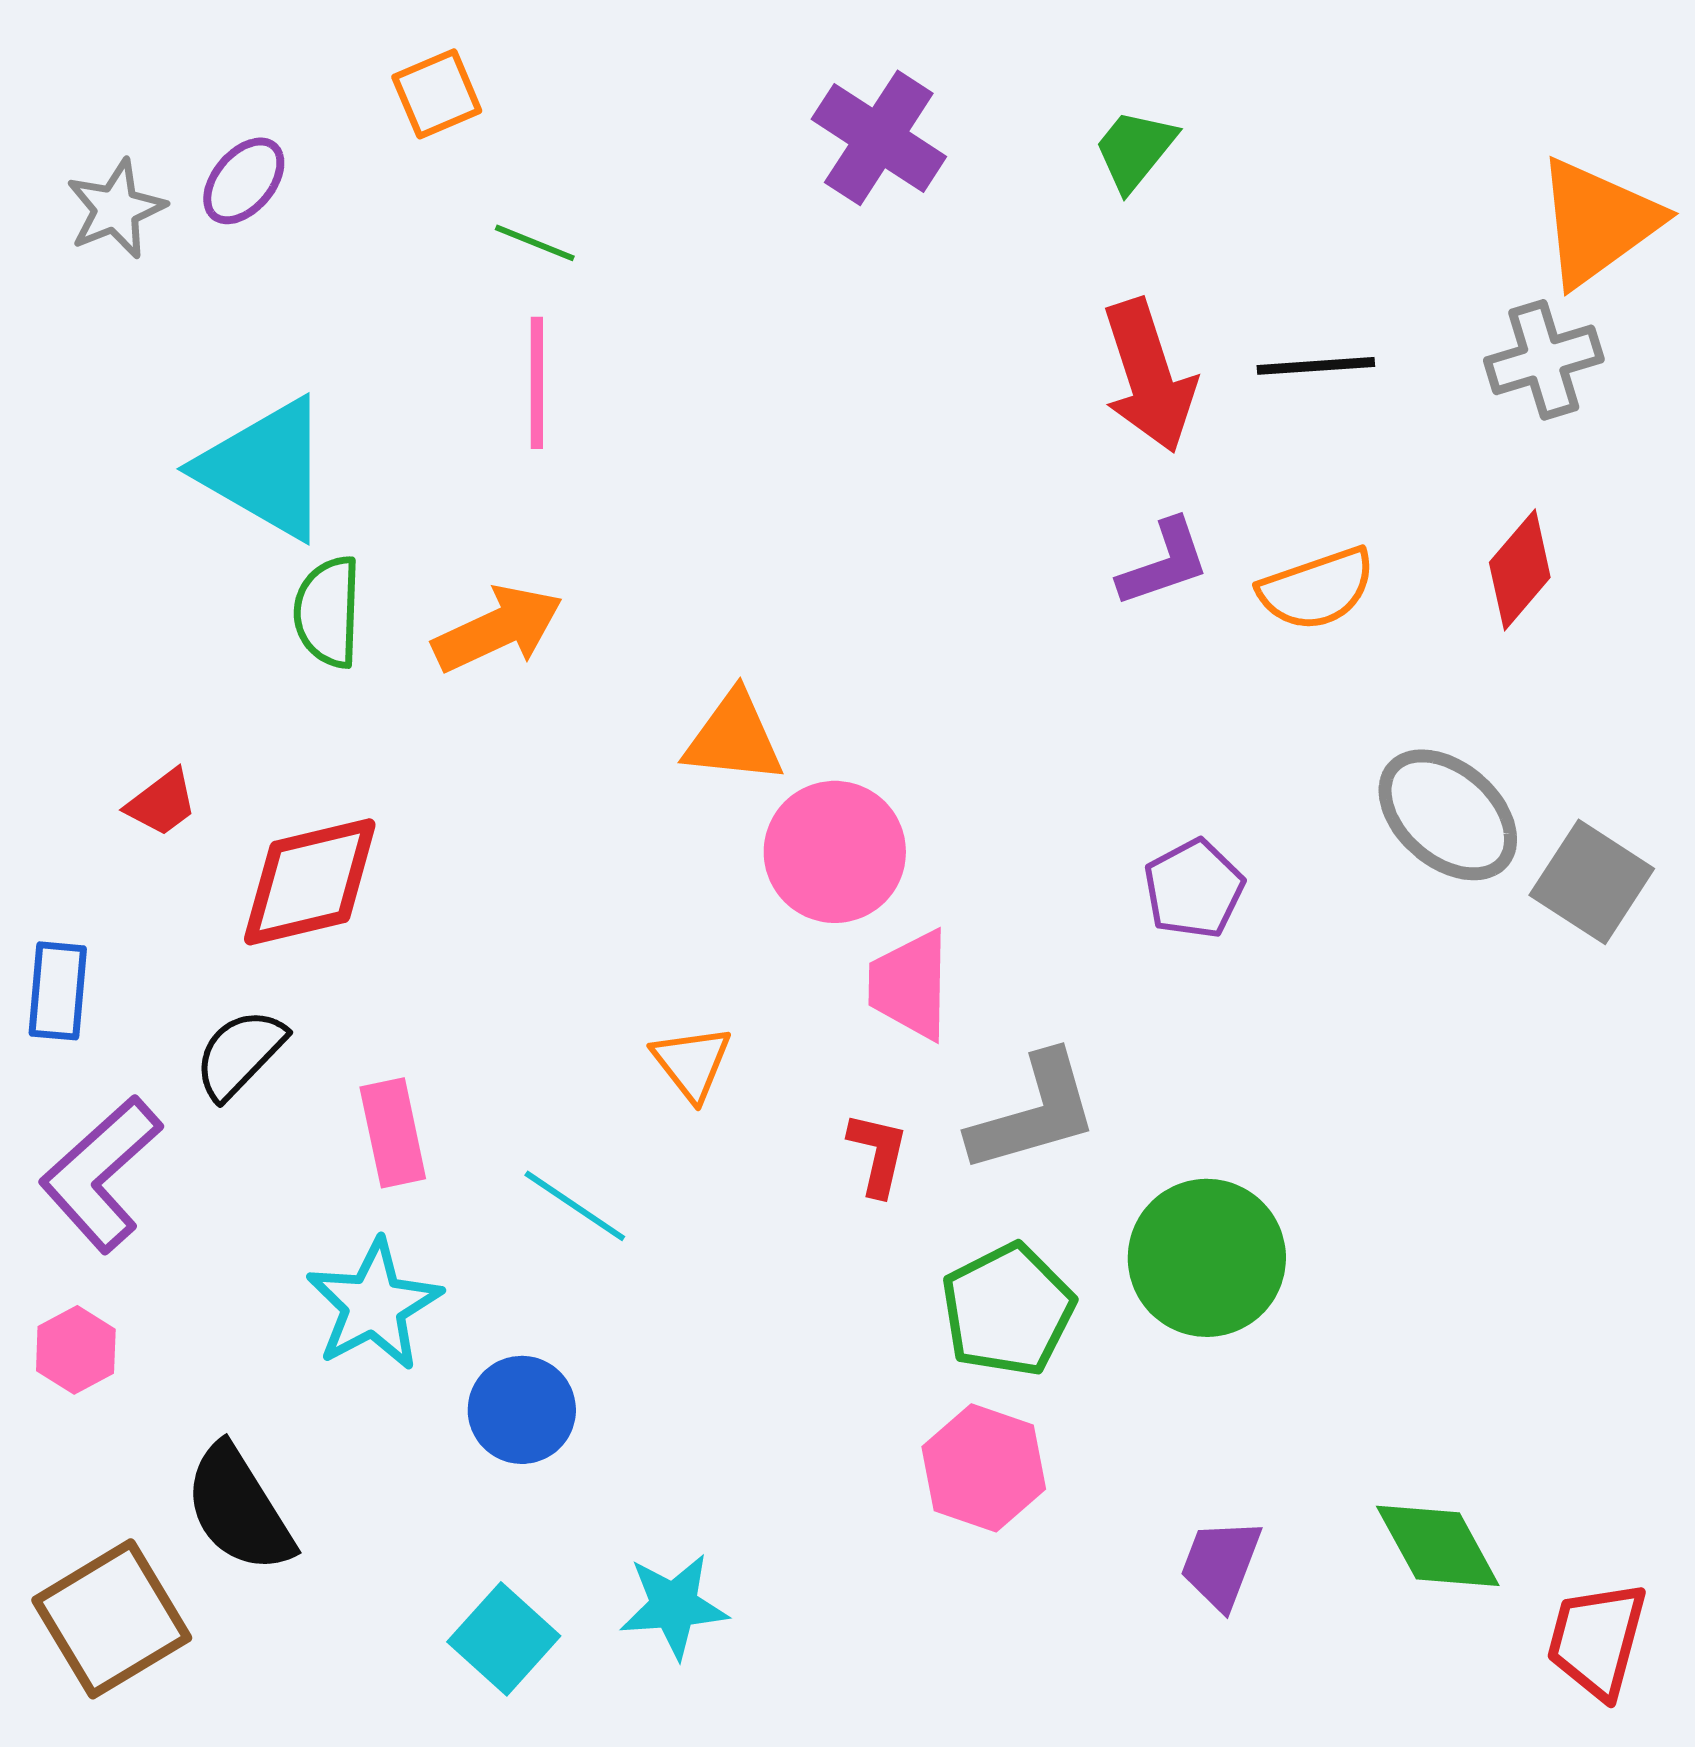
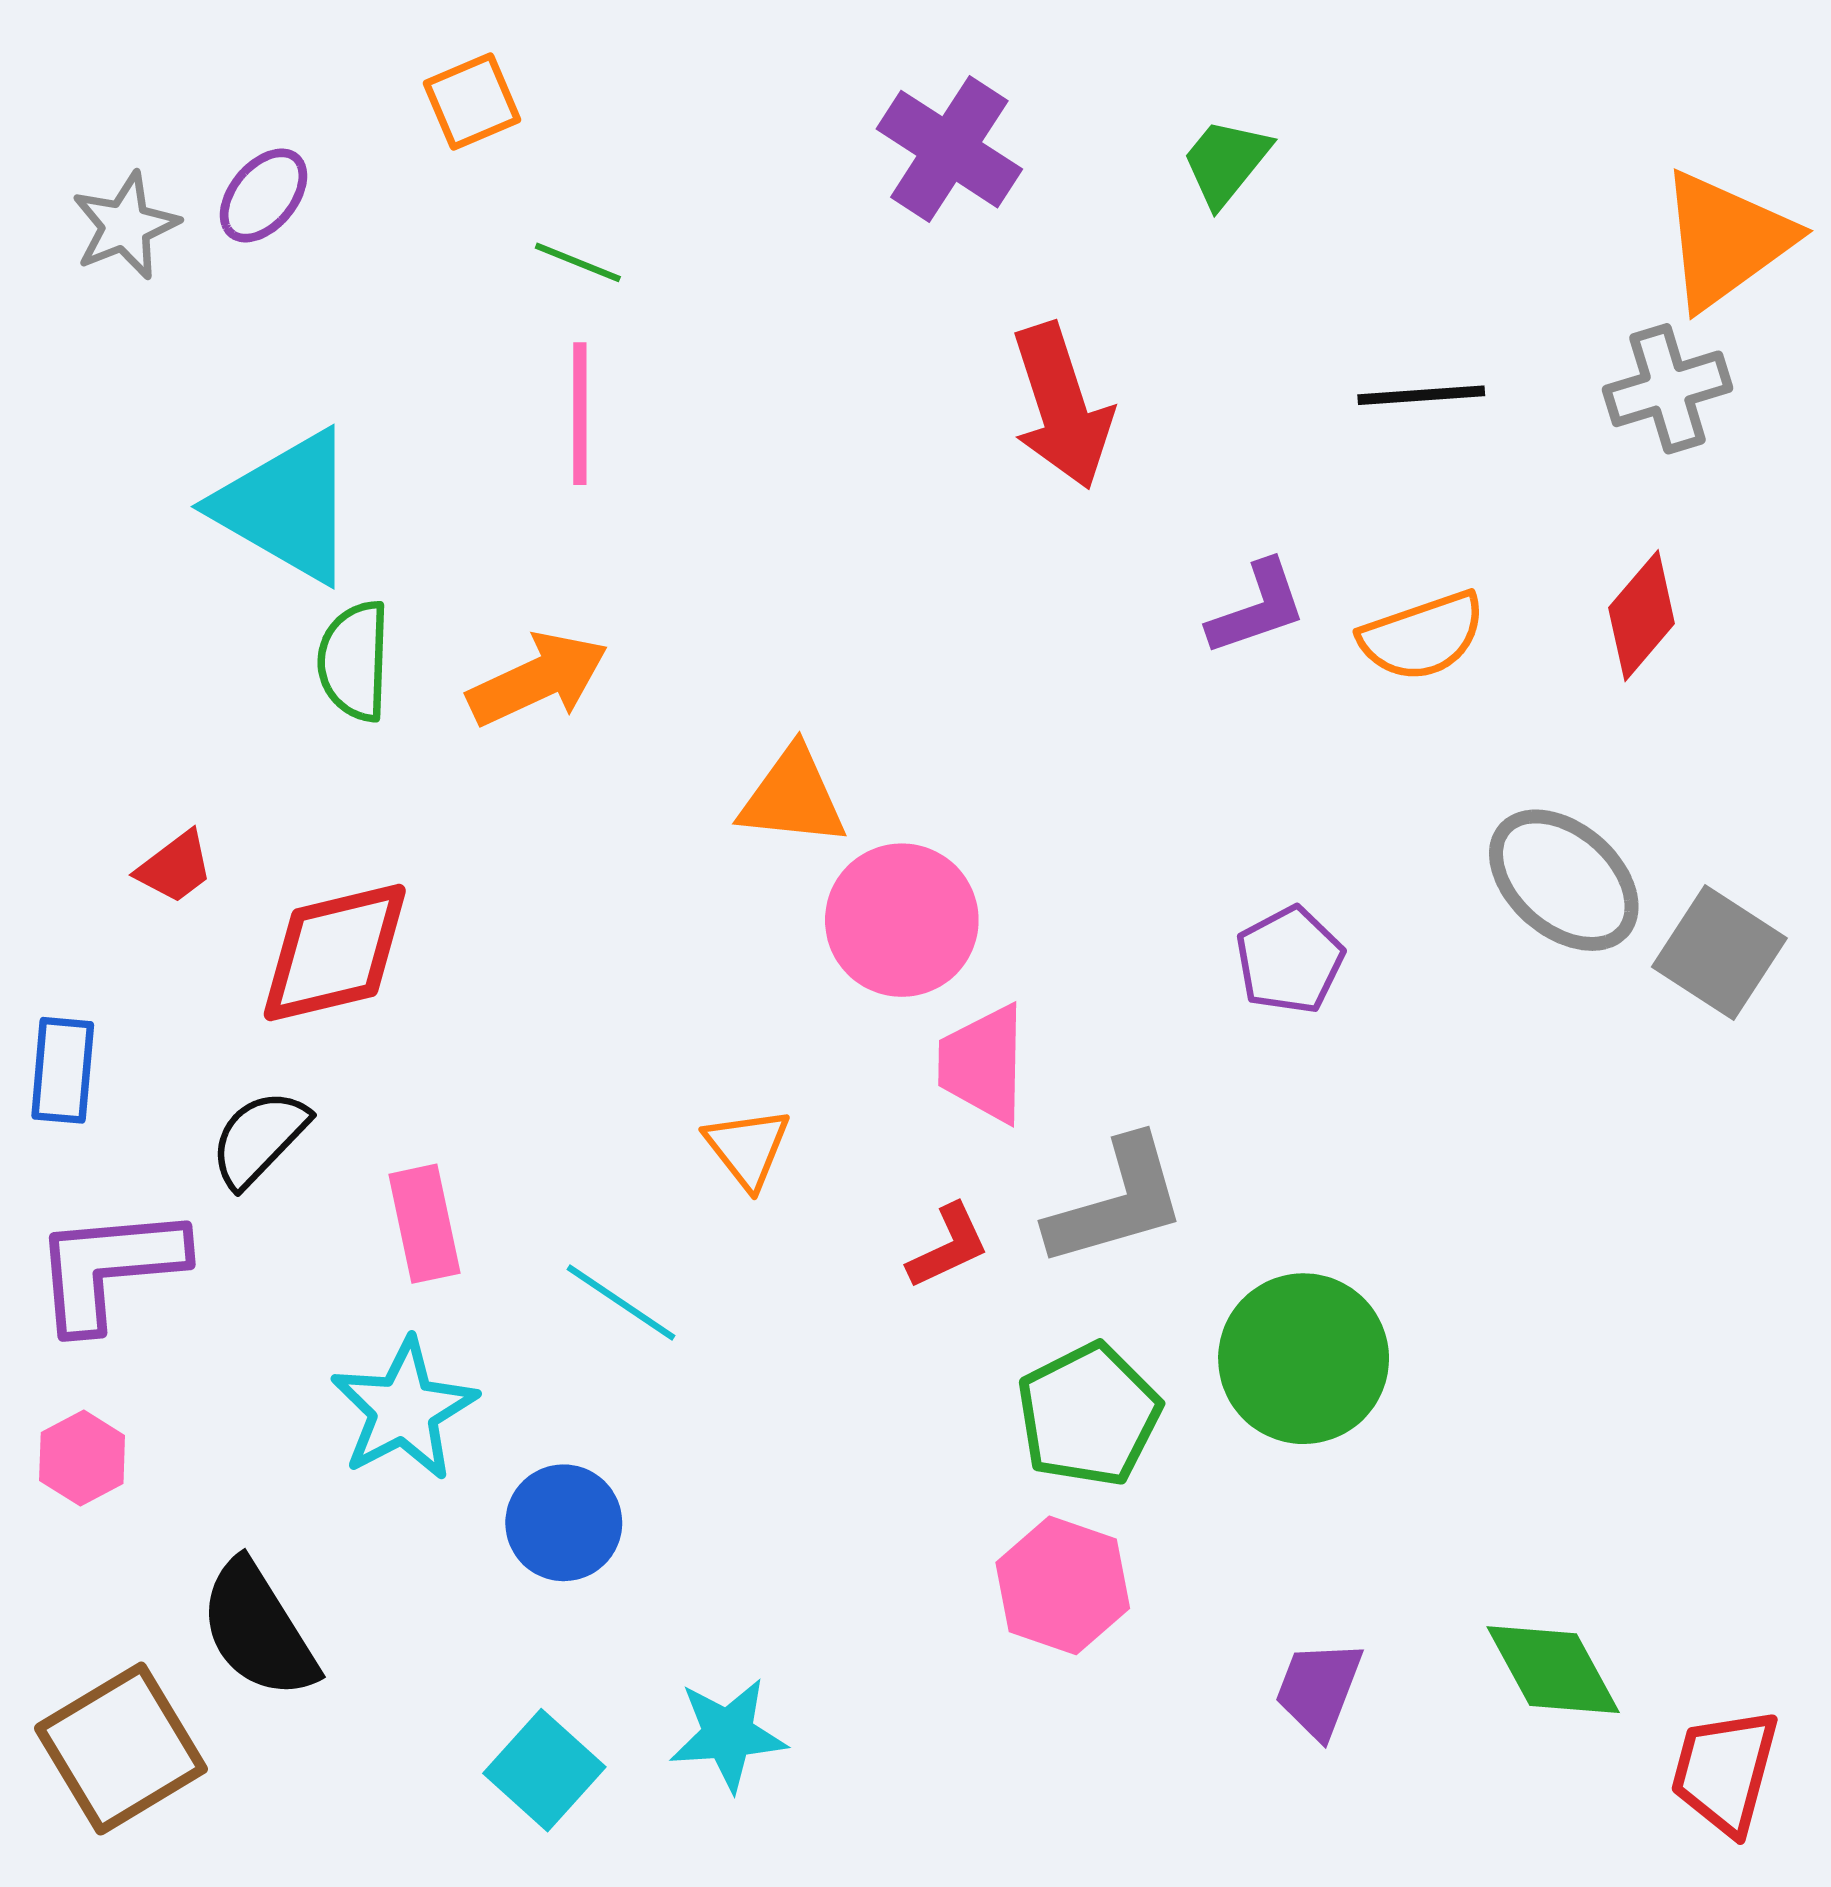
red arrow: (1149, 376) -> (1062, 406), moved
red L-shape: (878, 1154) -> (948, 1246), turned 52
purple L-shape: (101, 1174) -> (109, 1268), turned 37

